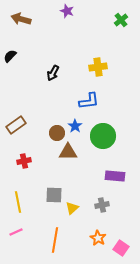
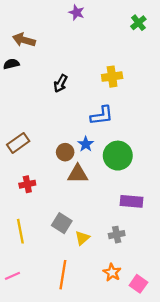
brown arrow: (21, 19) -> (24, 40), moved
black semicircle: (10, 56) -> (11, 64), turned 32
gray square: (54, 195) -> (62, 223), turned 30
pink line: (16, 232) -> (12, 276), moved

